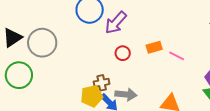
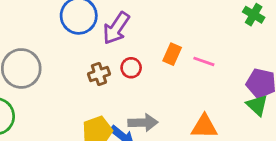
orange rectangle: (154, 47) -> (172, 54), turned -42
brown cross: (102, 83) -> (99, 74), moved

